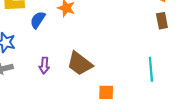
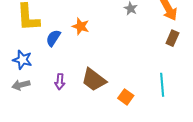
brown rectangle: (162, 21) -> (172, 38), turned 35
orange square: (106, 92) -> (126, 97), moved, turned 35

